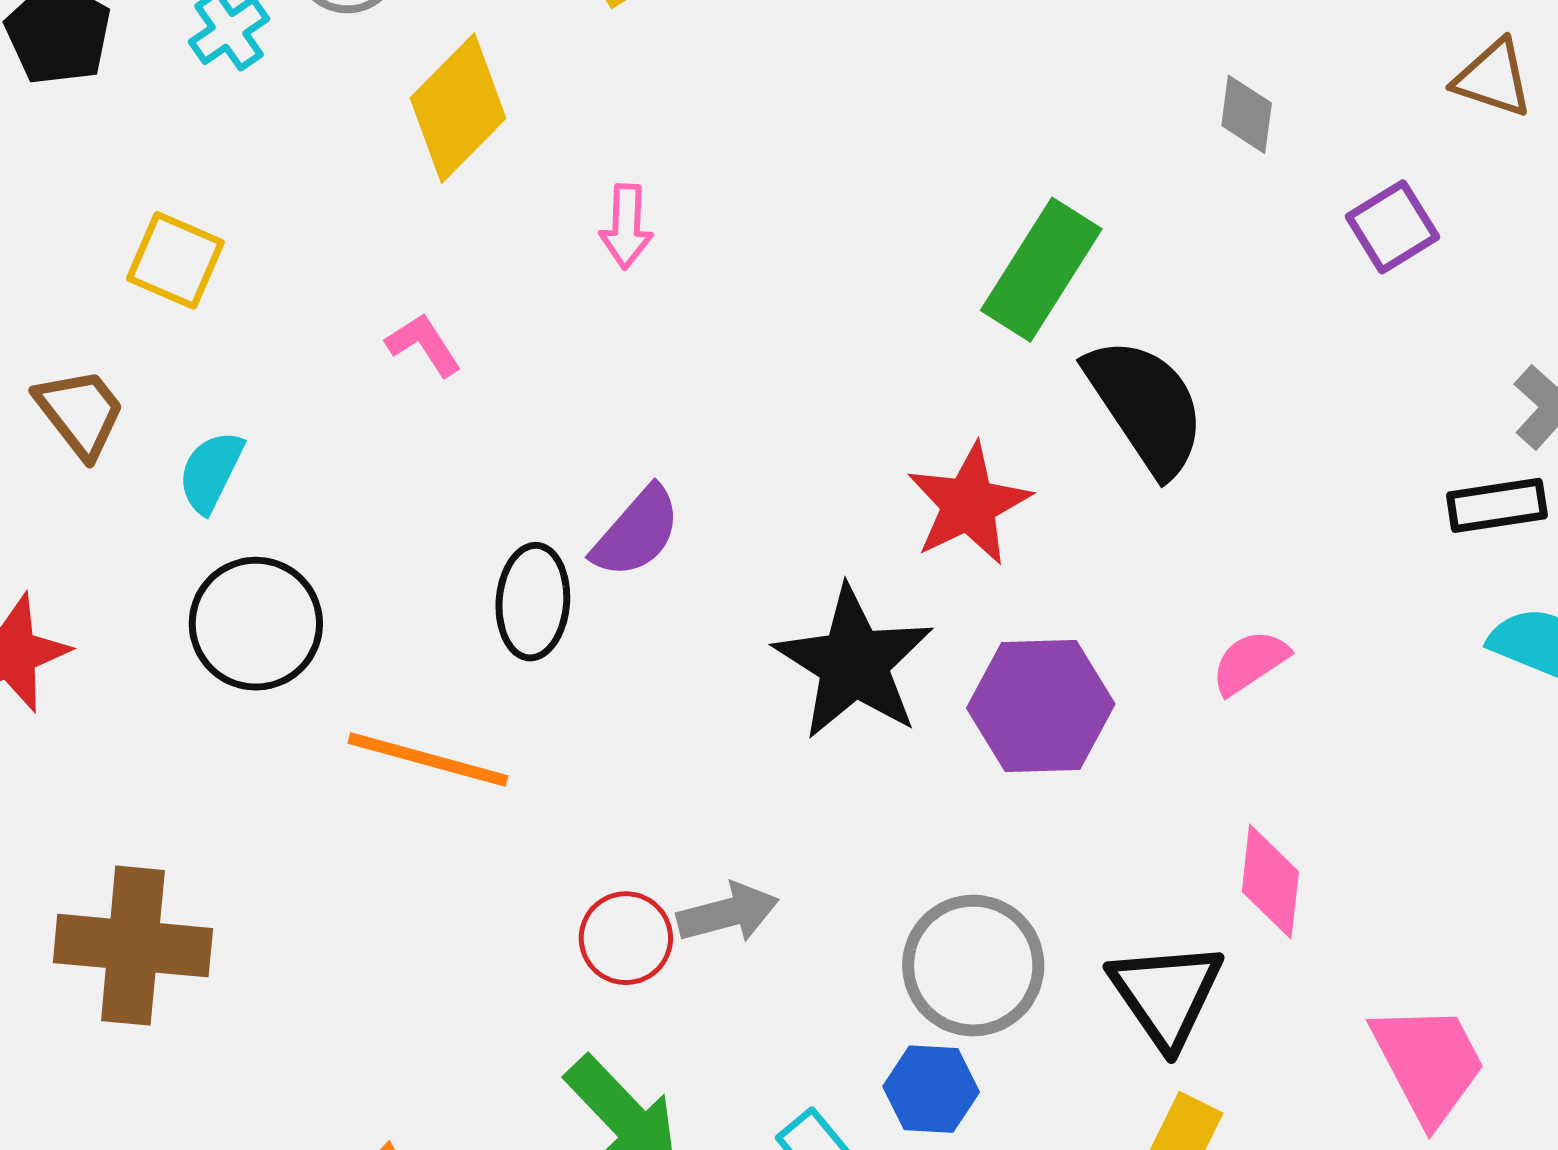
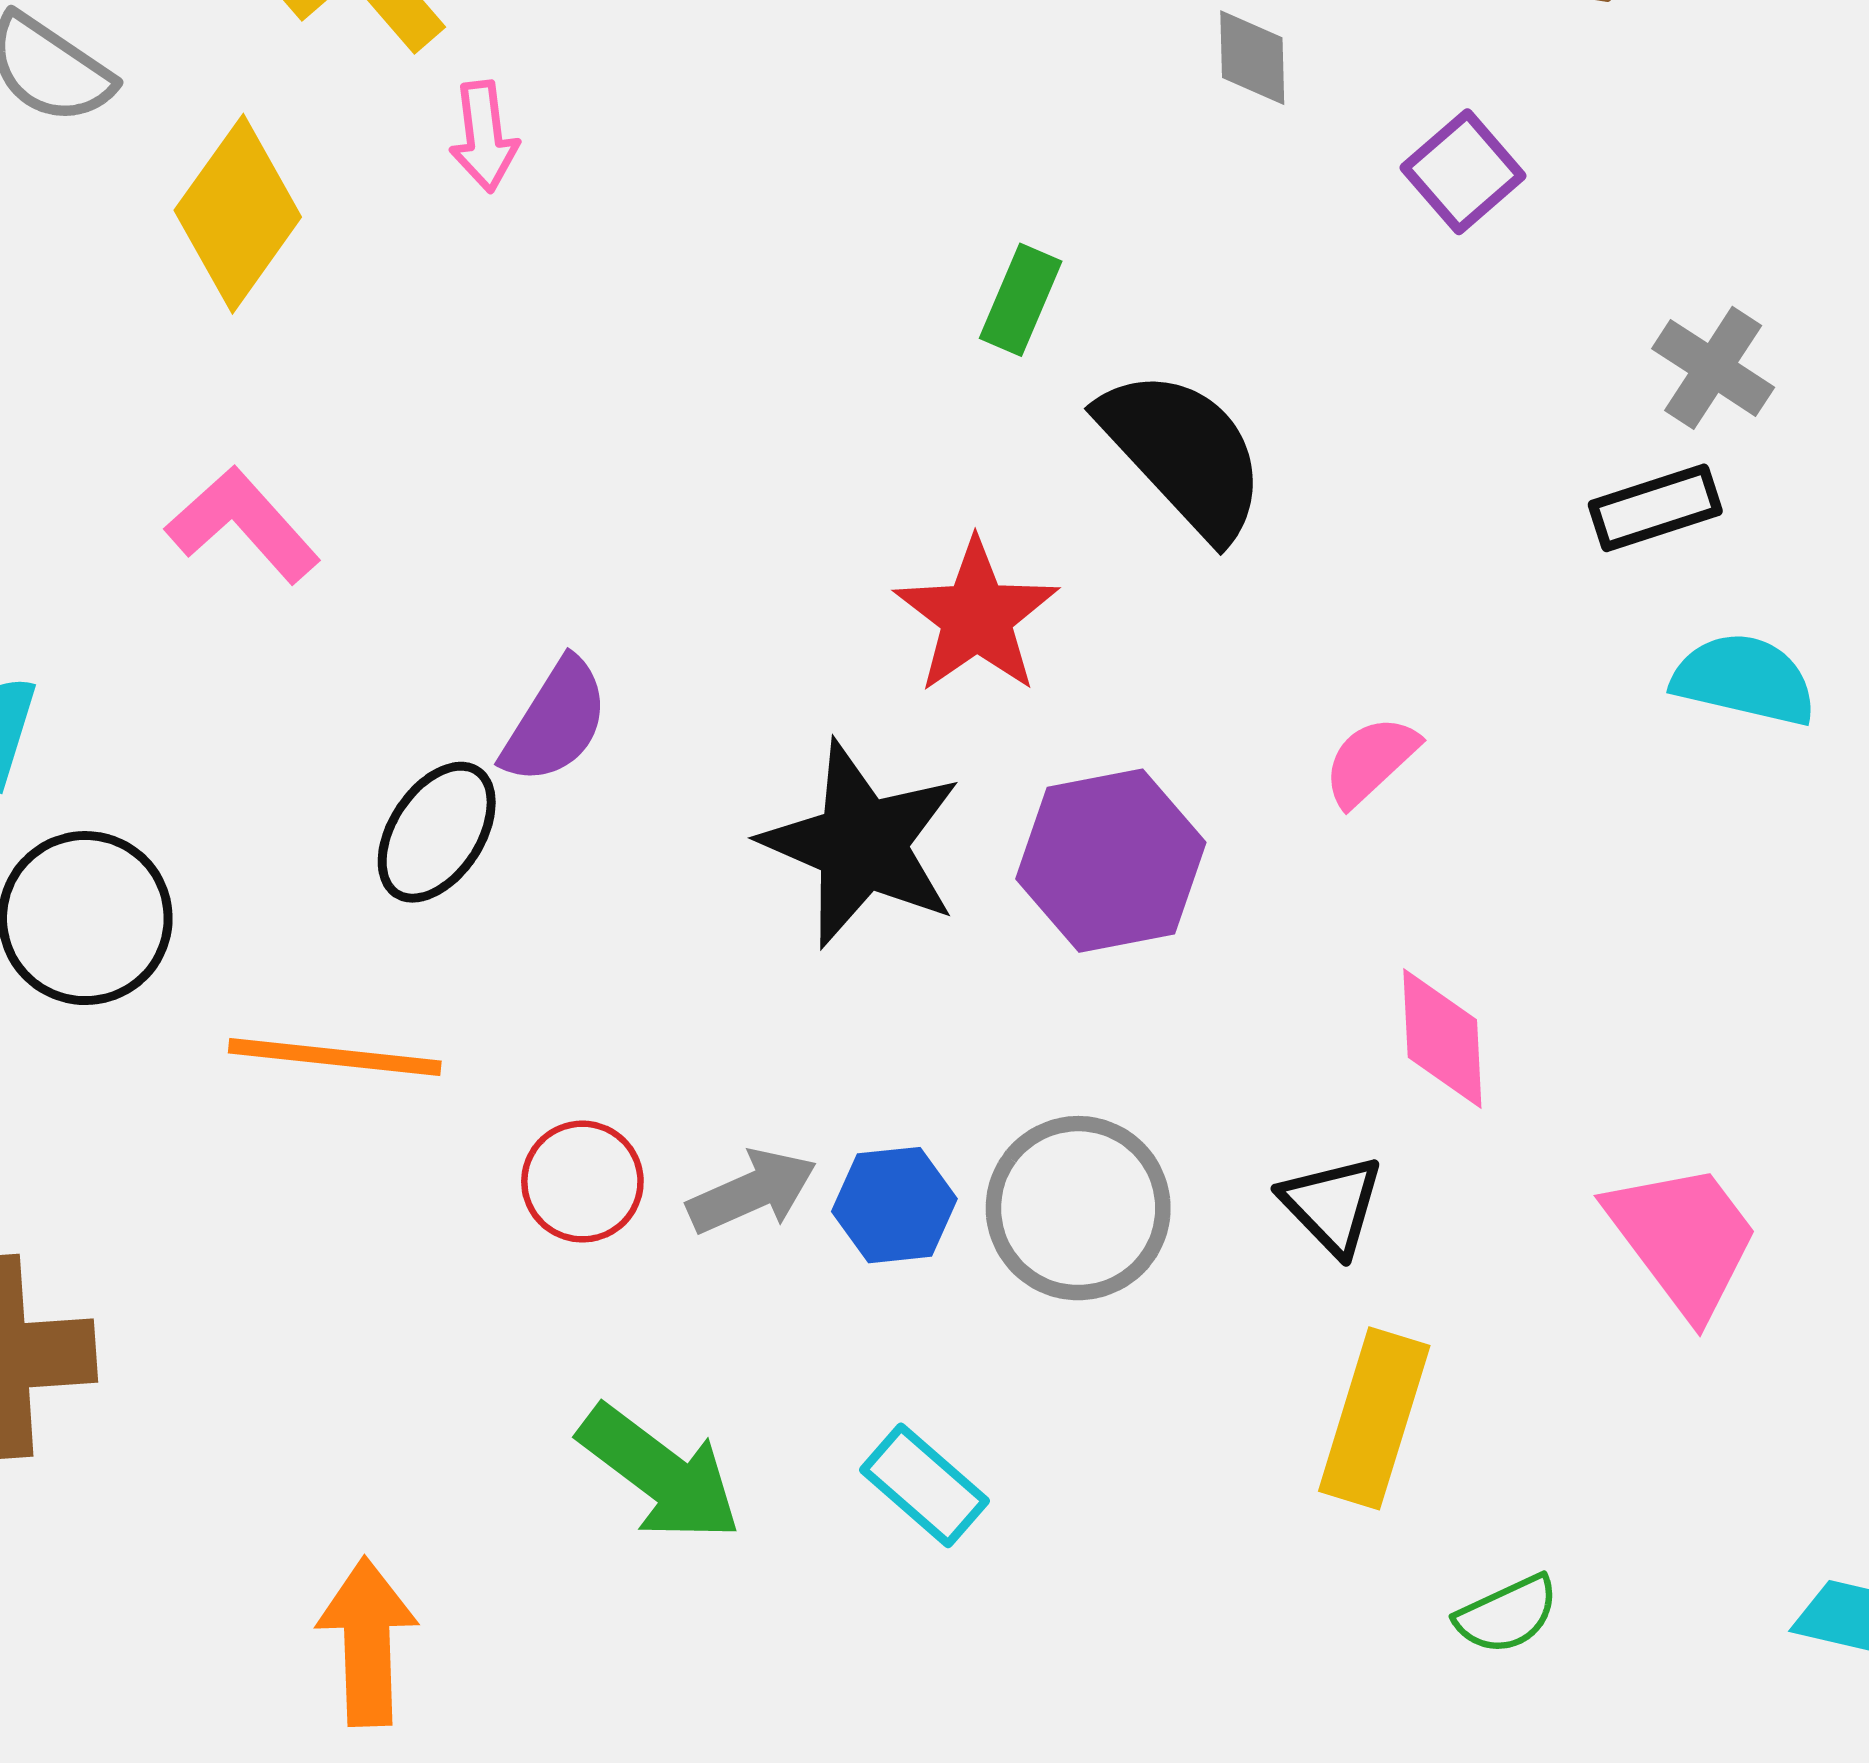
pink arrow: (626, 226) -> (484, 137), moved
green rectangle: (1041, 270) -> (1021, 300), size x0.6
pink L-shape: (424, 345) -> (243, 525), size x1.5
black ellipse: (533, 602) -> (437, 832), turned 38
red circle: (626, 938) -> (582, 1182), moved
black triangle: (1166, 994) -> (1332, 1205), size x0.7
blue hexagon: (931, 1089) -> (894, 1205), moved

